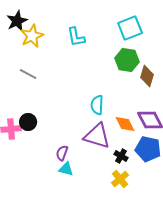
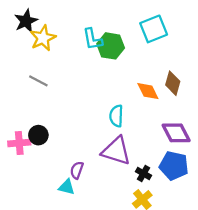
green hexagon: (127, 60) -> (111, 46), moved
orange diamond: (125, 124) -> (148, 91), moved
cyan triangle: (66, 169) -> (67, 187), moved

